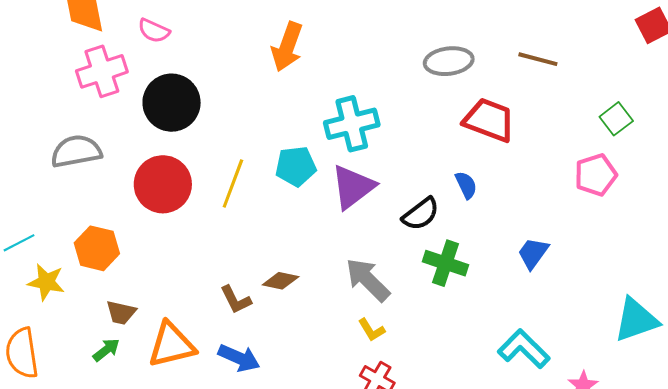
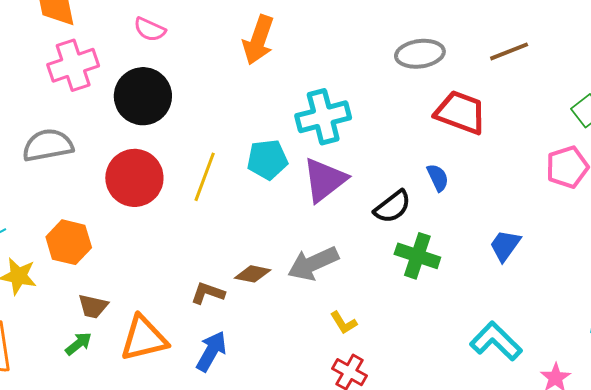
pink semicircle: (154, 31) -> (150, 29), moved
brown line: (538, 59) -> (509, 51), turned -36
gray arrow: (368, 280) -> (313, 263), moved, turned -69
brown L-shape: (236, 300) -> (208, 293), turned 136
blue arrow: (239, 358) -> (211, 351), turned -84

